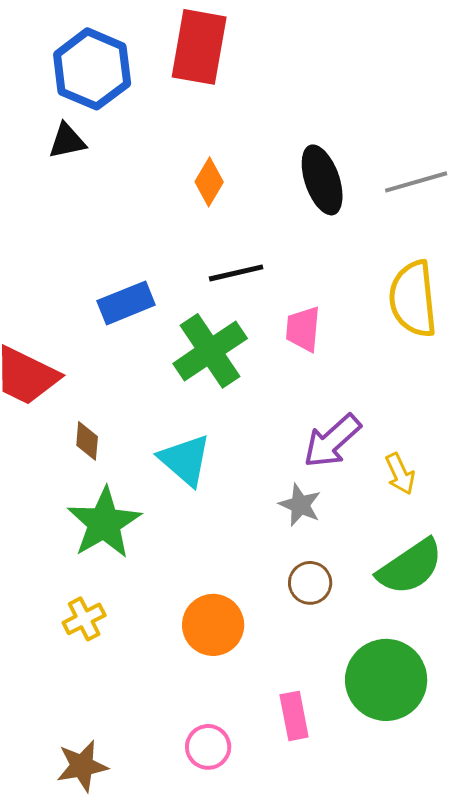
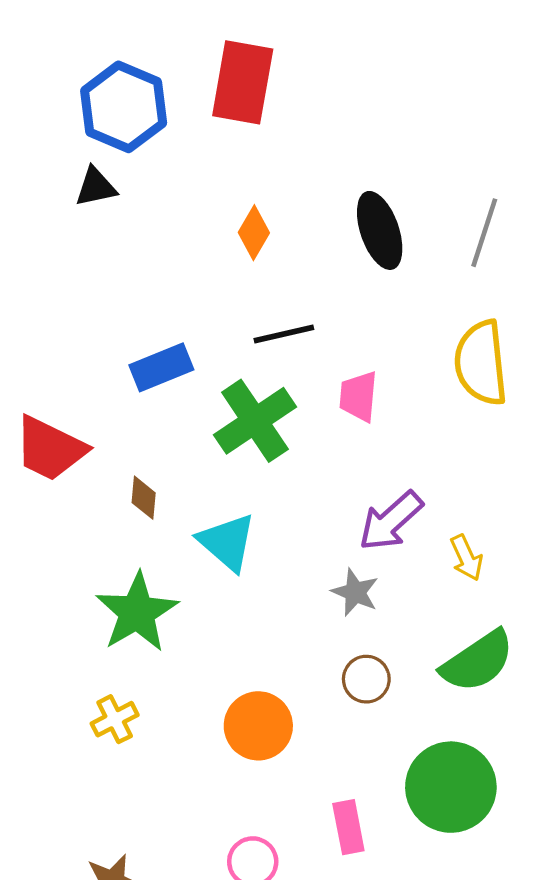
gray line: (416, 182) -> (484, 233), turned -56
brown diamond: (87, 441) -> (144, 498), moved

